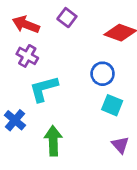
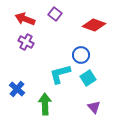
cyan L-shape: (44, 89) -> (60, 74), moved
cyan square: (112, 105) -> (88, 78), turned 35

